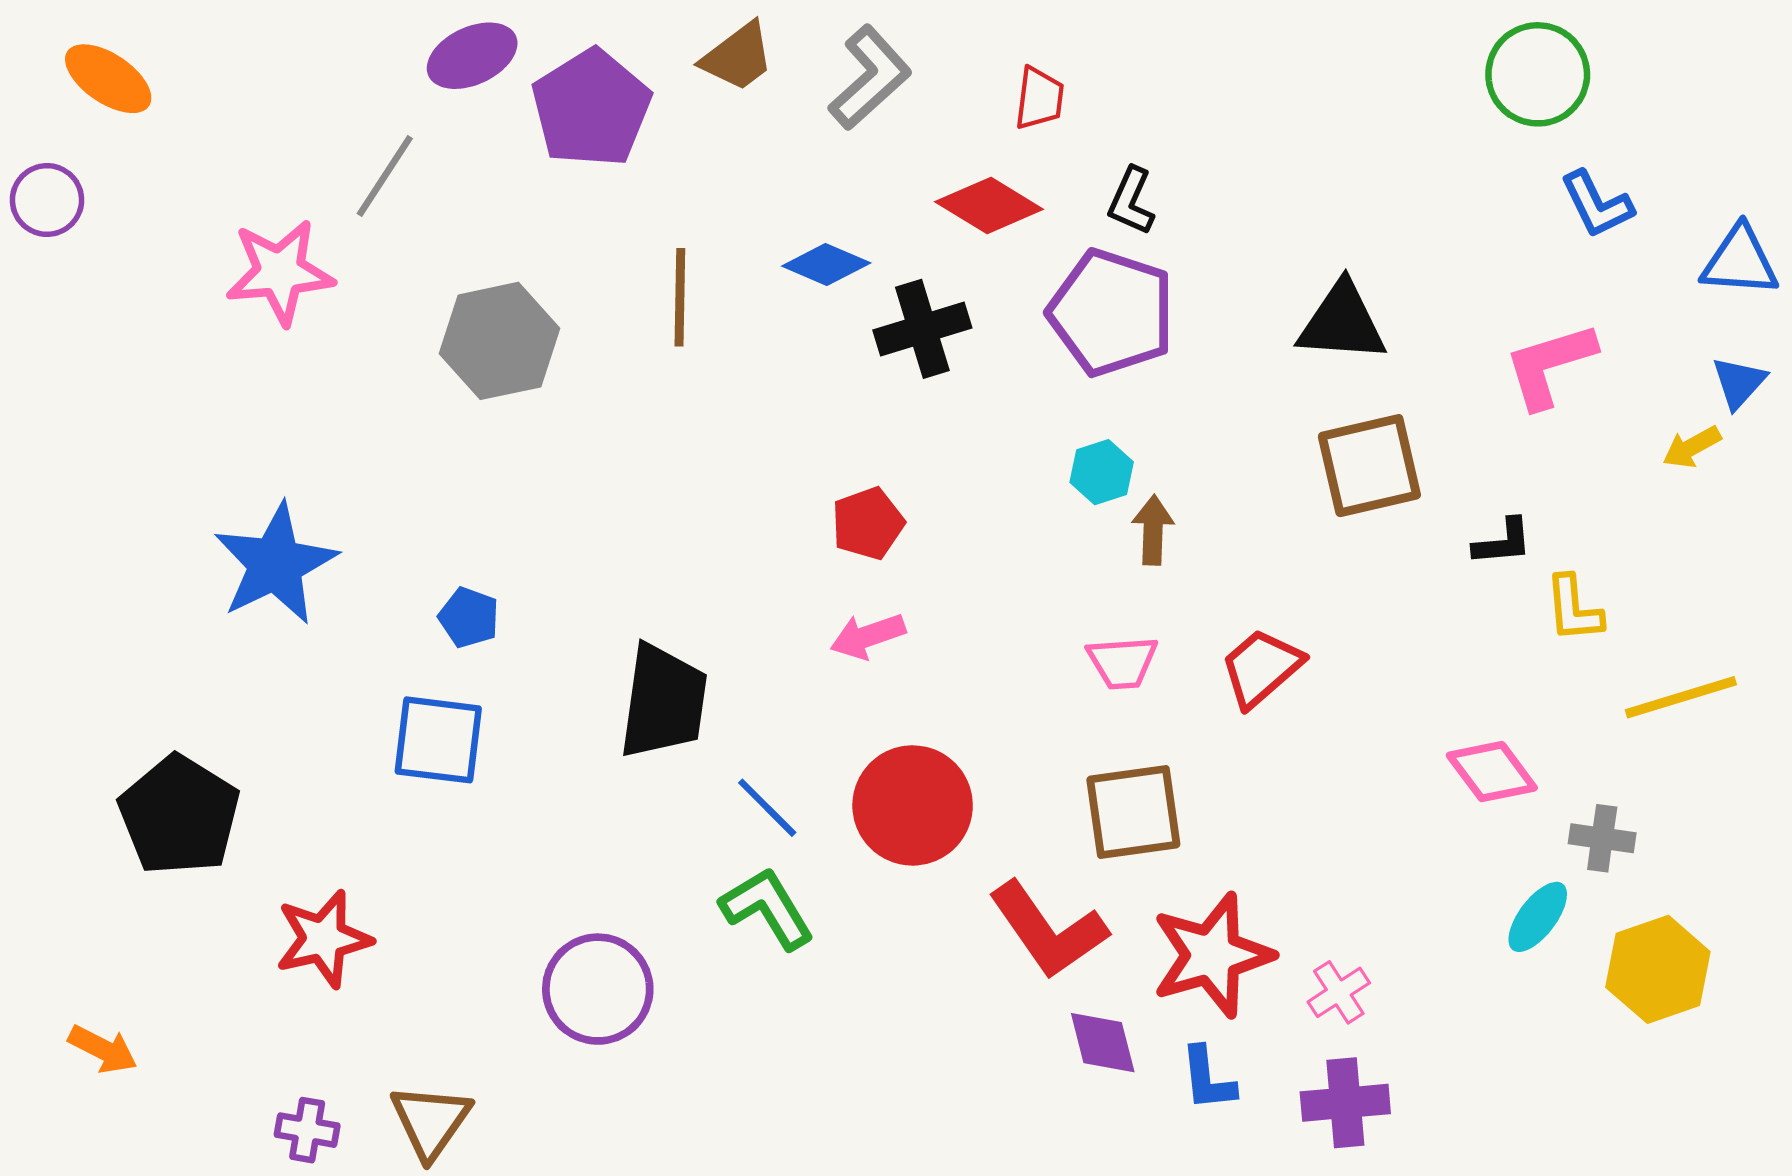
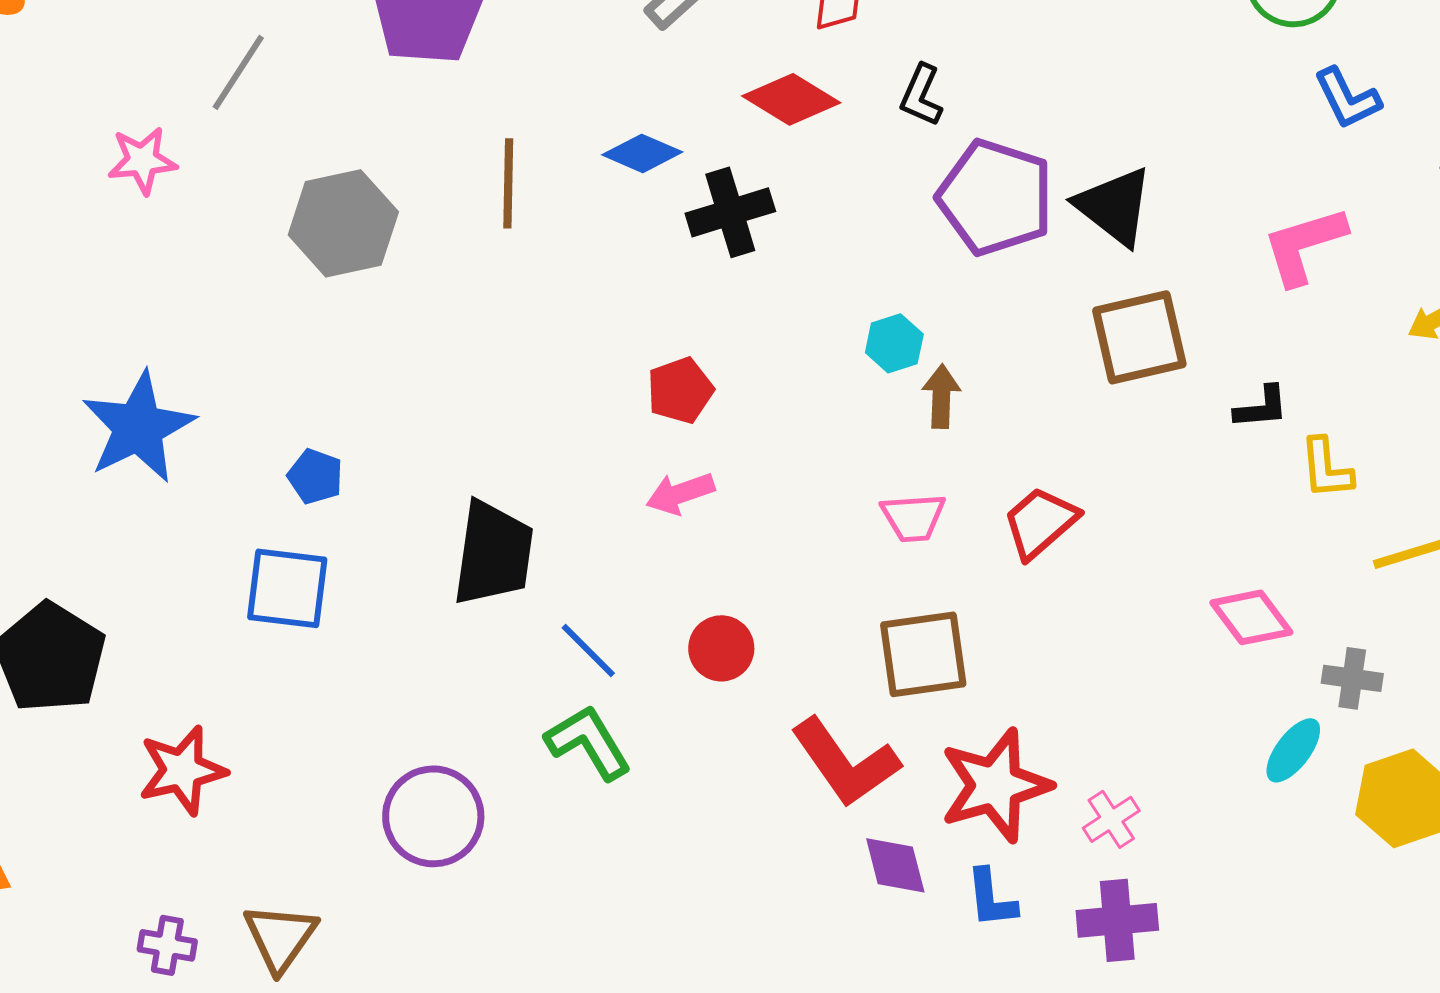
pink star: (280, 272) -> (142, 160), size x0.7
purple pentagon: (1111, 313) -> (995, 197), moved
black triangle: (1342, 322) -> (1114, 206), turned 34
red circle: (913, 805) -> (721, 648), size x0.6

